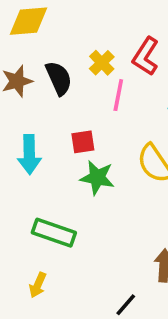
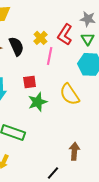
green star: (97, 178) -> (38, 102), turned -30

